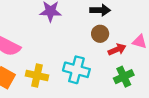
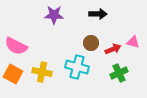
brown circle: (100, 34) -> (91, 43), moved

